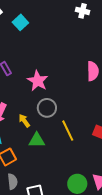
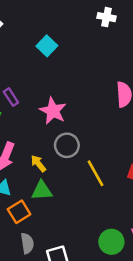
cyan square: (20, 22) -> (47, 46), moved
green triangle: (37, 140) -> (42, 191), moved

